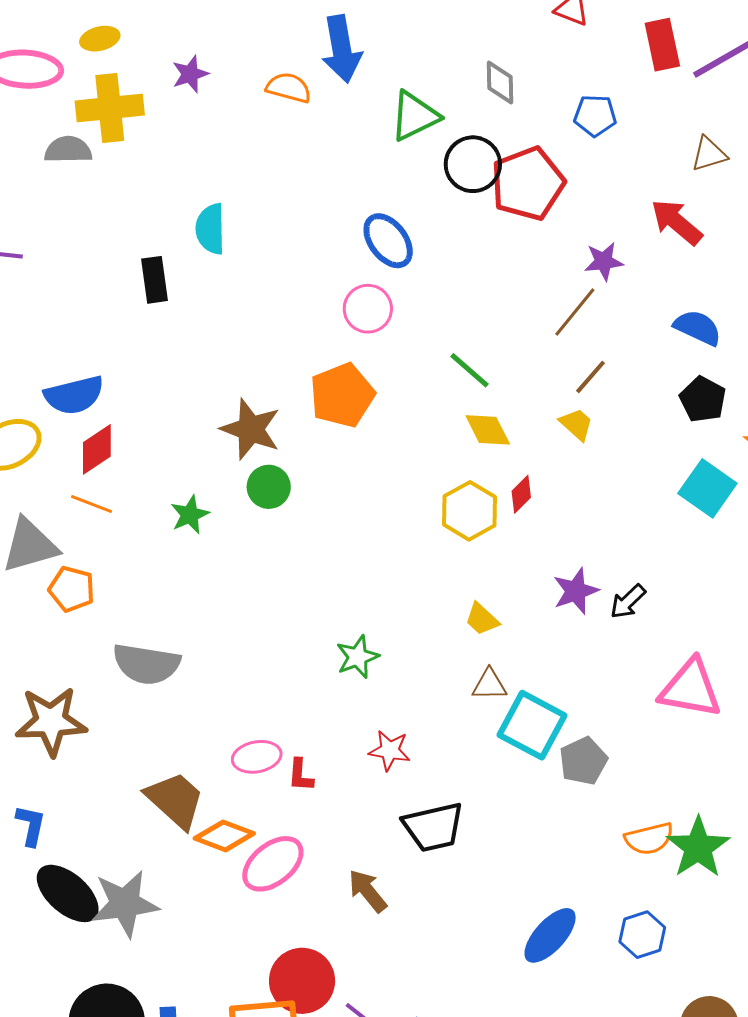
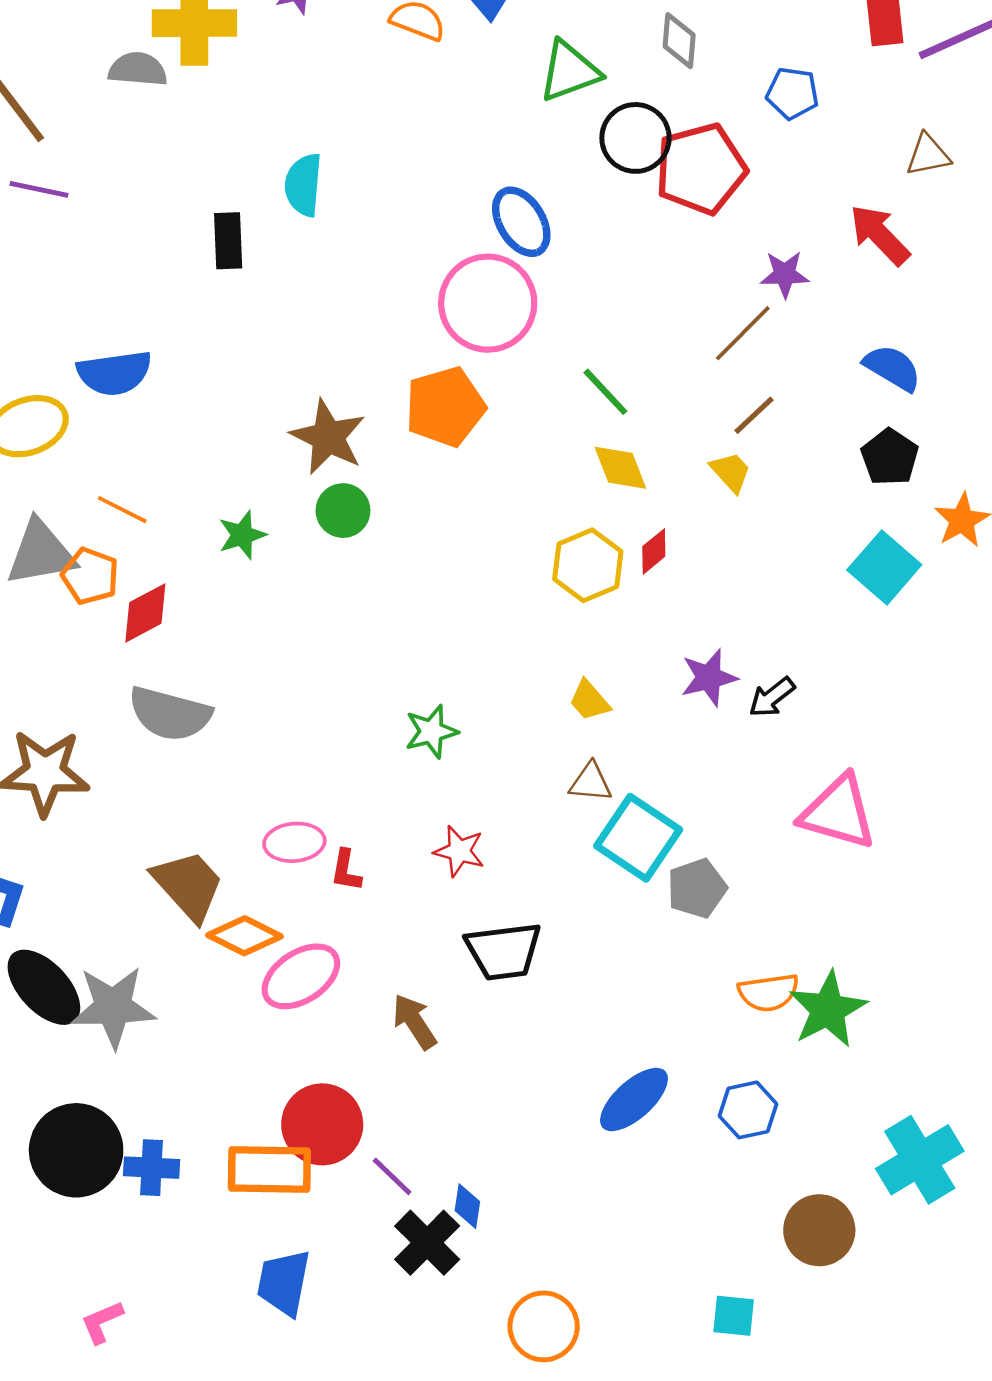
pink circle: (368, 309) -> (488, 303), size x1.6
red diamond: (97, 449) -> (145, 613), moved
orange pentagon: (72, 589) -> (90, 576), moved

